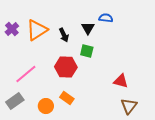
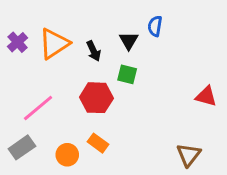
blue semicircle: (106, 18) -> (155, 26), turned -88
red triangle: (121, 81) -> (206, 96), moved

